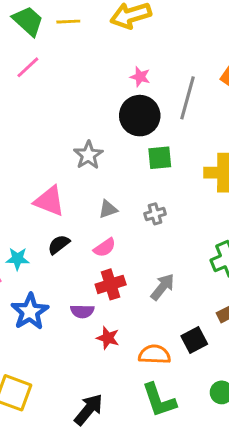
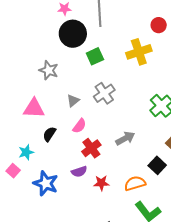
gray cross: (155, 214) -> (104, 93), size x1.5
gray arrow: (163, 287) -> (125, 138), turned 42

